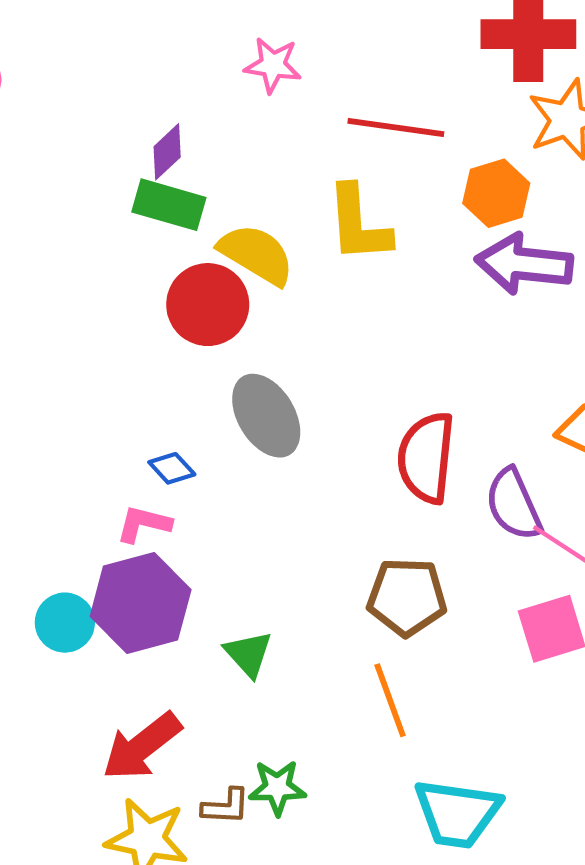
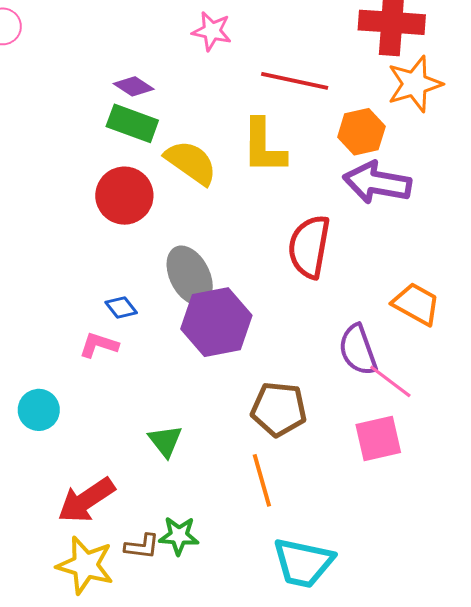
purple diamond: (167, 152) -> (134, 86), turned 72
red circle: (208, 305) -> (124, 196), moved
red semicircle: (426, 458) -> (309, 247), moved
purple hexagon: (141, 603) -> (216, 322), moved

